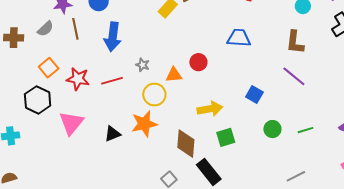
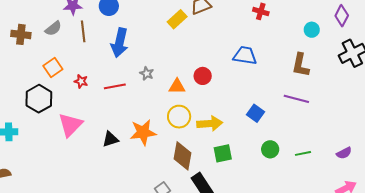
purple line: (294, 76) -> (296, 99), turned -30
red star: (78, 79) -> (81, 81), size x0.6
yellow circle: (154, 95) -> (179, 117), moved

